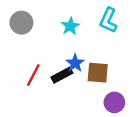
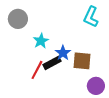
cyan star: (70, 26) -> (41, 41), moved
red line: (33, 75) -> (37, 70), moved

